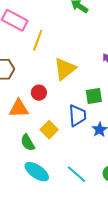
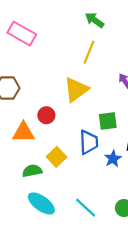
yellow line: (38, 40) -> (89, 52), moved
green semicircle: (28, 143) -> (32, 171), turned 108

